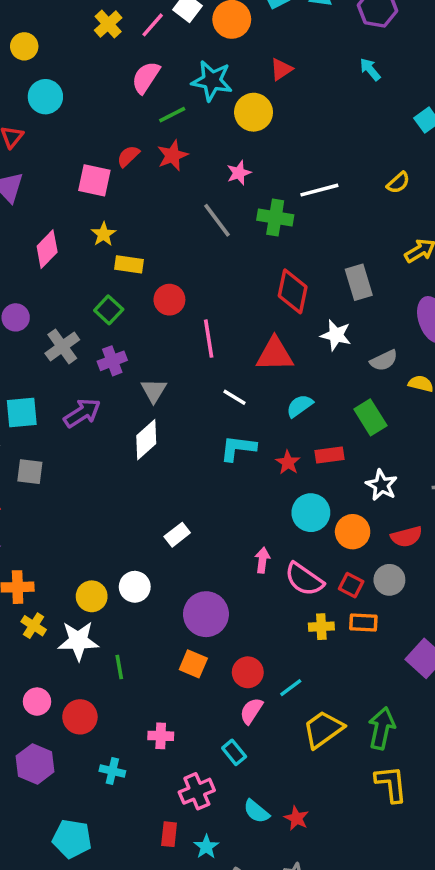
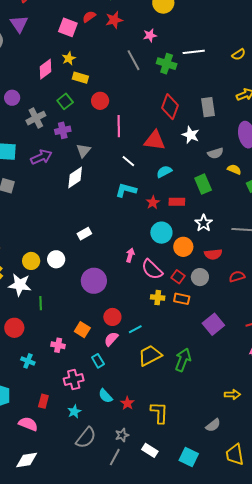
pink diamond: (47, 249) -> (45, 69), moved
orange square: (193, 664) -> (82, 330), moved
yellow L-shape: (391, 784) -> (159, 413), moved
red rectangle: (169, 834) -> (43, 401), moved

